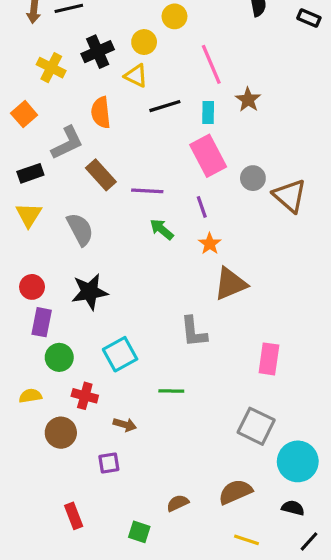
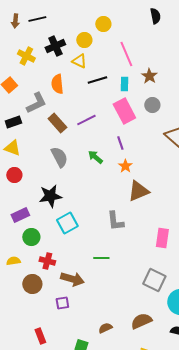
gray circle: (253, 178) -> (152, 105), moved
purple line: (147, 191) -> (86, 120), moved, turned -30
yellow triangle: (29, 215) -> (12, 148), turned -42
gray semicircle: (80, 229) -> (59, 157), moved
red circle: (32, 287) -> (14, 175), moved
purple rectangle: (42, 322) -> (20, 215), turned 54
cyan square: (120, 354) -> (67, 223), moved
brown arrow: (125, 425) -> (72, 279), size x1.6

